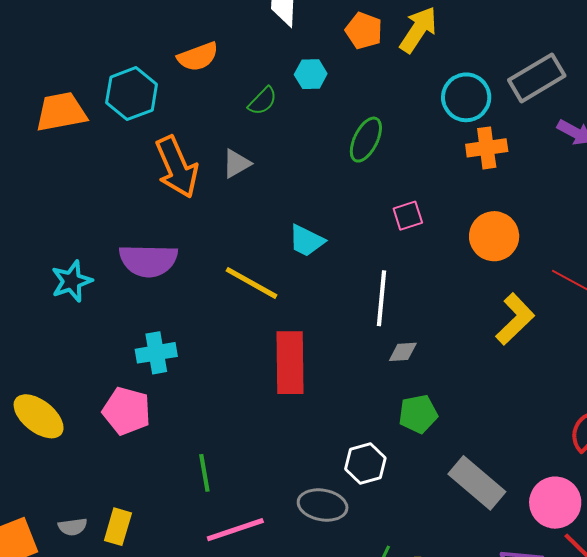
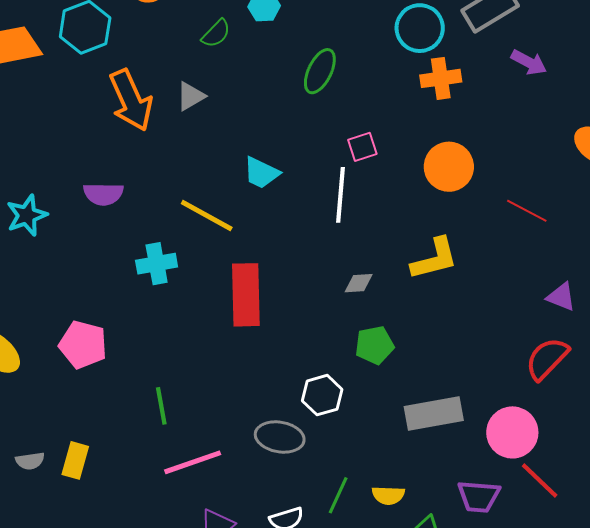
purple semicircle: (148, 260) -> (103, 194), size x0.7
white line: (382, 298) -> (340, 195), moved
yellow L-shape: (515, 319) -> (434, 259), moved, turned 30
cyan cross: (156, 353) -> (157, 264), moved
gray rectangle: (477, 483) -> (434, 413), turned -50

